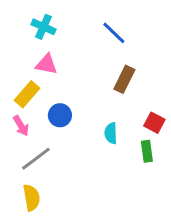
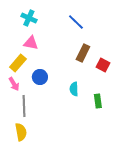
red square: (154, 123) -> (103, 65), moved
gray line: (36, 159) -> (24, 106), turned -55

